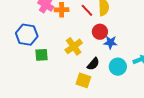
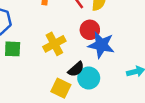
blue star: (110, 42) -> (101, 45), size x1.5
cyan circle: (118, 67) -> (89, 78), moved

